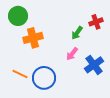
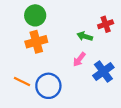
green circle: (18, 16) -> (35, 15), moved
green arrow: (77, 33) -> (85, 36), turned 72

